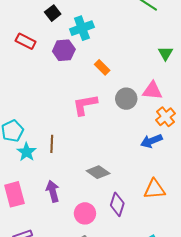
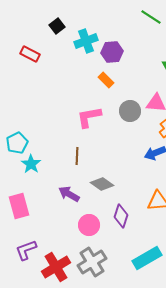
purple hexagon: (64, 50) -> (112, 52), moved
brown line: (52, 144) -> (77, 156), moved
purple arrow: (53, 191) -> (69, 194), moved, turned -45

